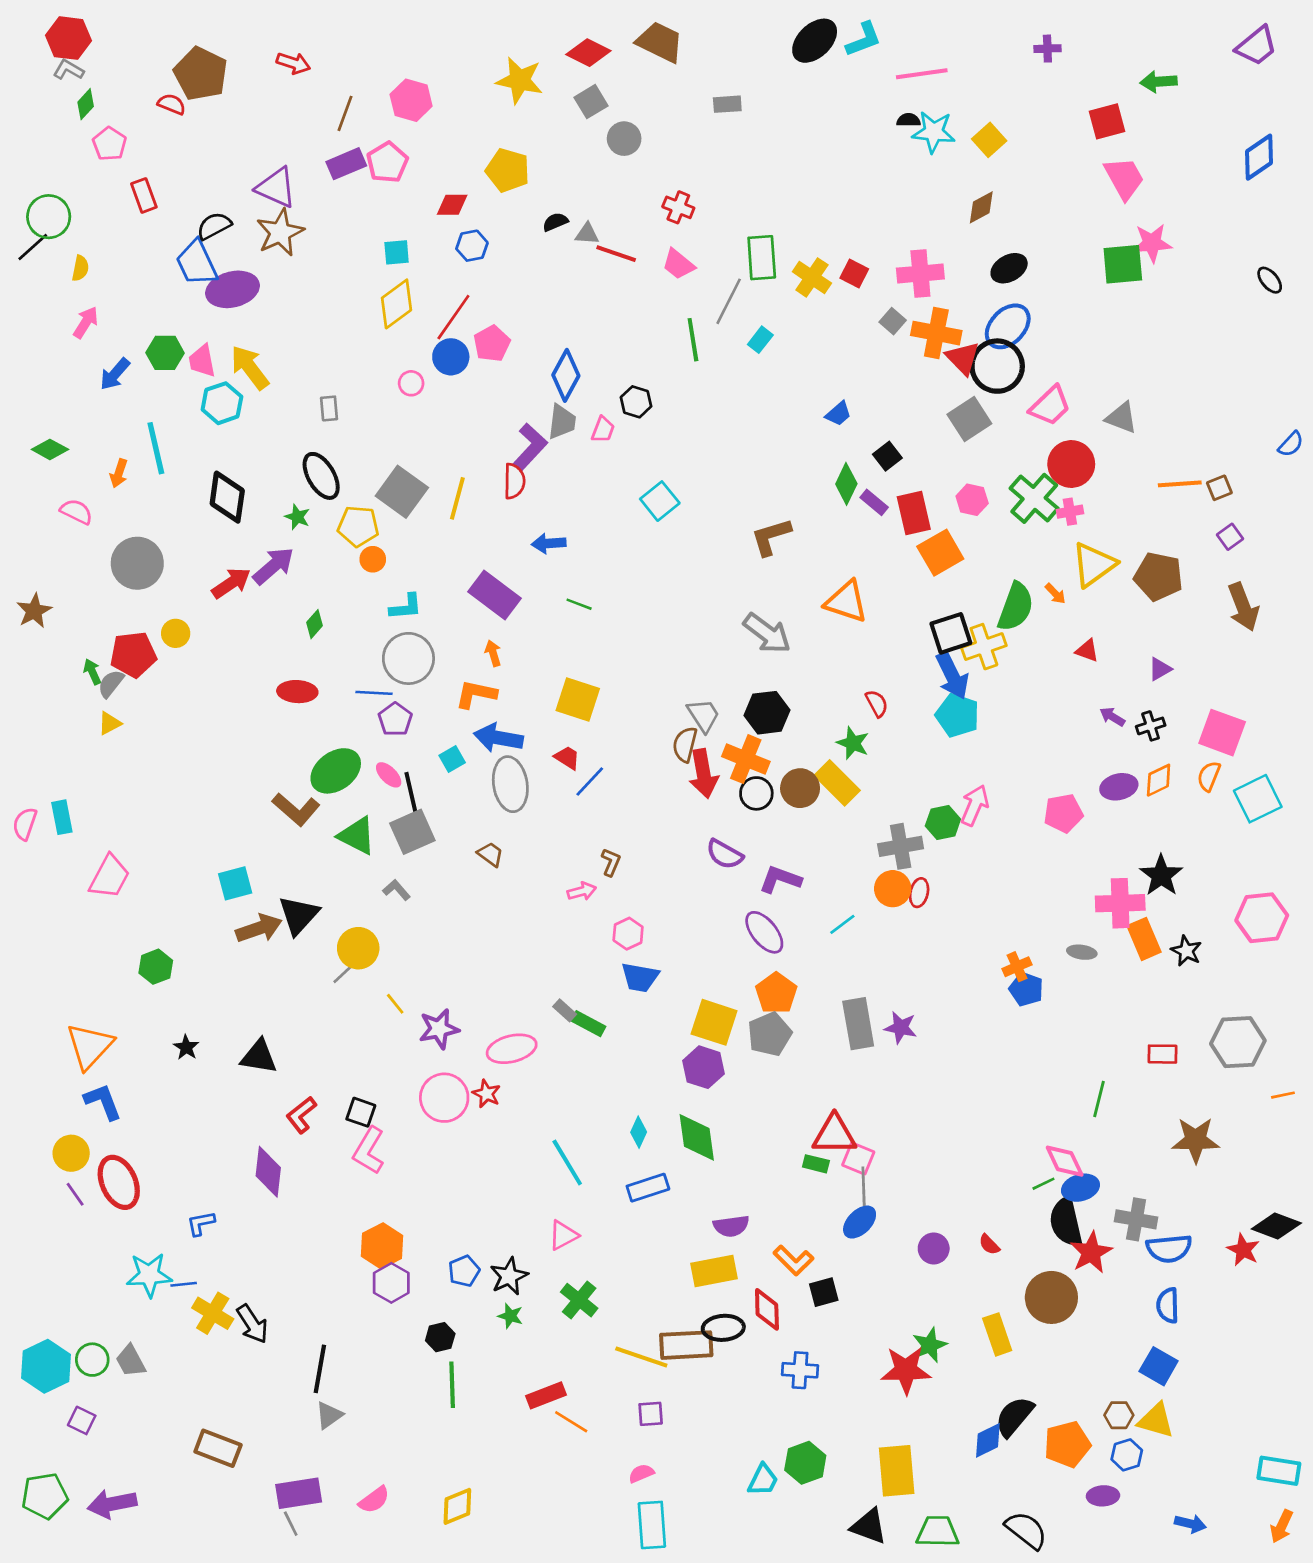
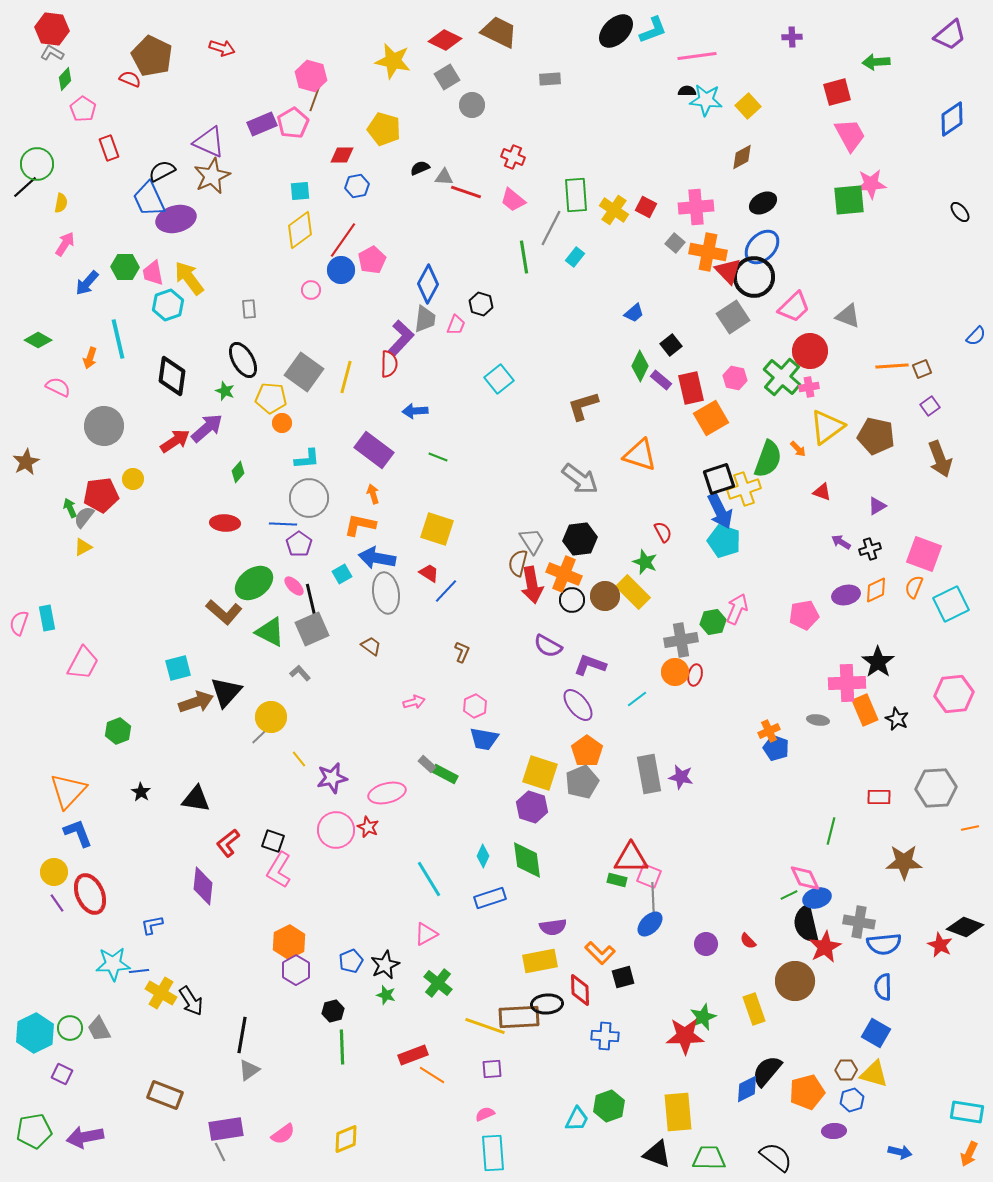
brown line: (345, 113) -> (315, 98), moved
pink arrow: (582, 891) -> (414, 702), moved

